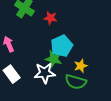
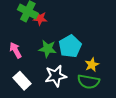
red star: (50, 18) -> (40, 18), moved
green star: (54, 59) -> (48, 49), moved

